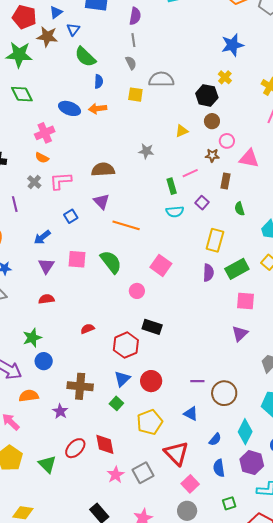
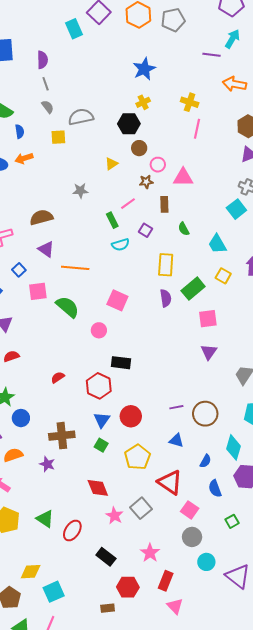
yellow cross: (225, 77) -> (143, 102), turned 32
pink square: (77, 259) -> (38, 291), moved
red ellipse: (75, 448) -> (72, 530), moved

